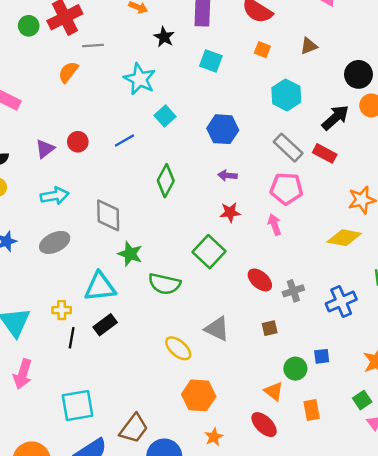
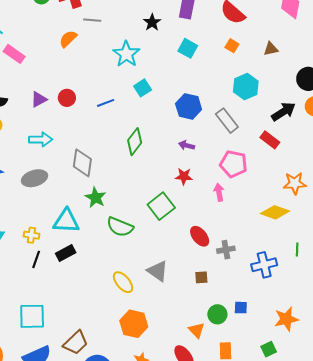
gray rectangle: (288, 148) -> (227, 121), moved

